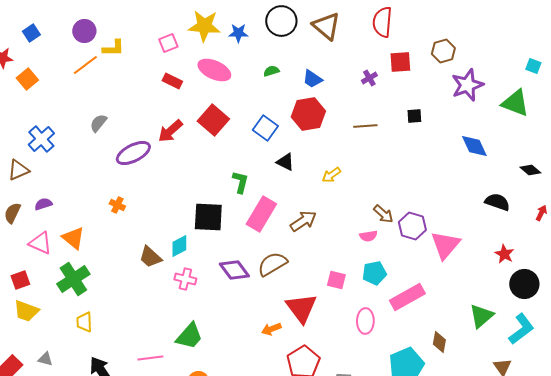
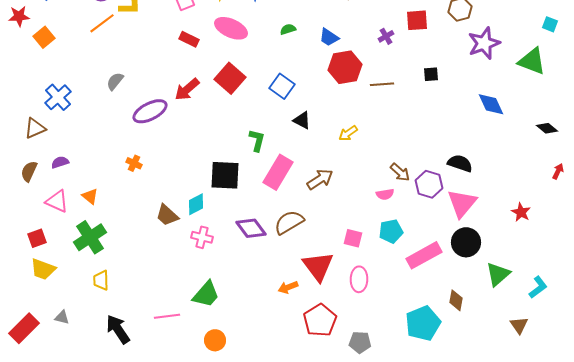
red hexagon: (308, 114) -> (345, 67), moved
black semicircle: (497, 202) -> (460, 163), moved
orange triangle: (73, 238) -> (90, 196), size x0.7
black circle: (524, 284) -> (466, 242), moved
pink ellipse: (365, 321) -> (359, 279), moved
cyan L-shape: (521, 329) -> (538, 287), size x0.7

